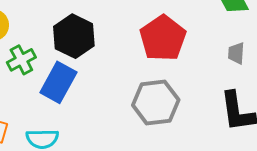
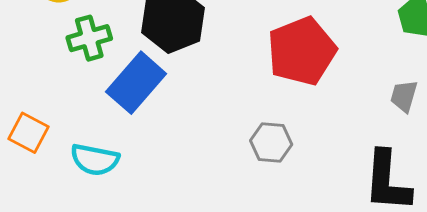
gray hexagon: (156, 103) -> (271, 143), size x0.6

